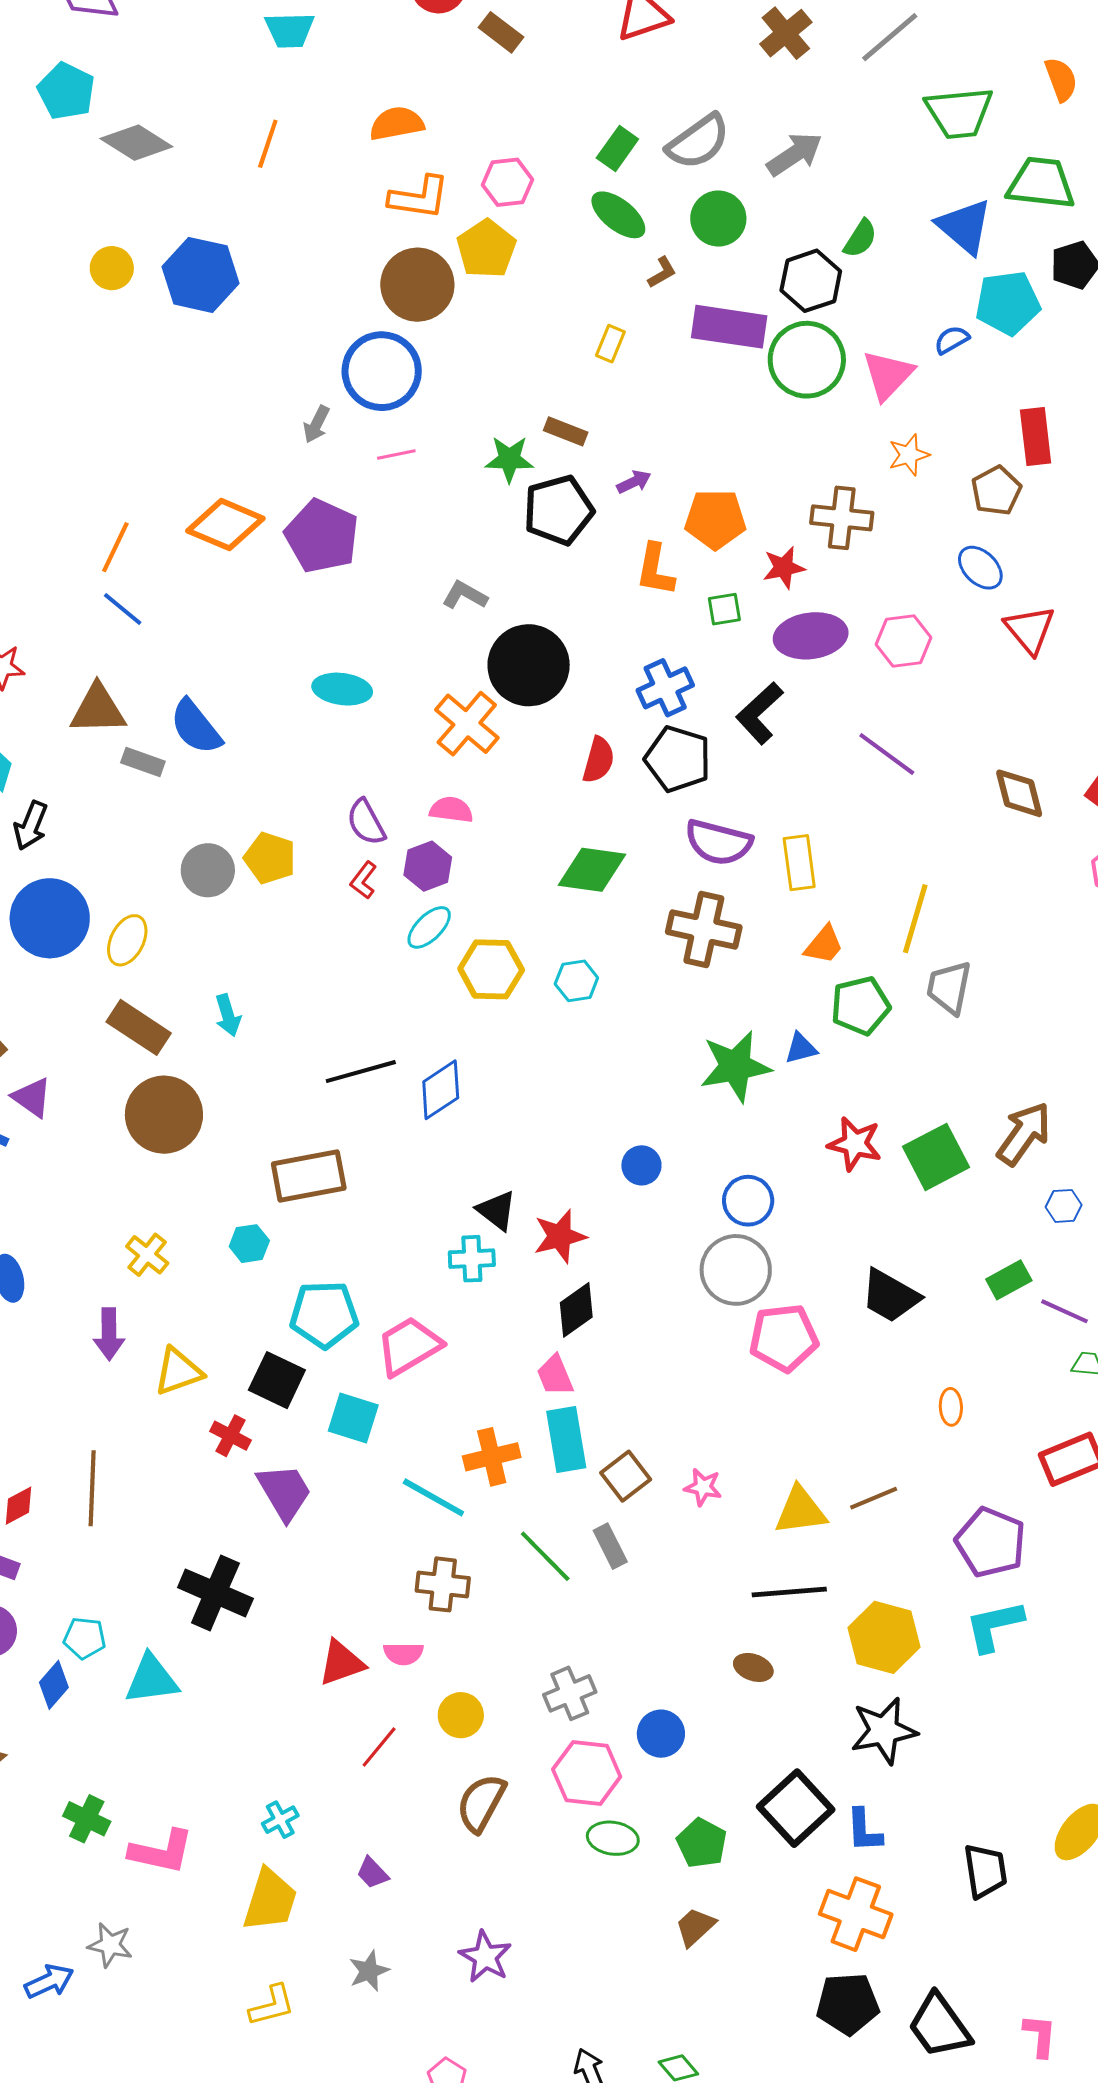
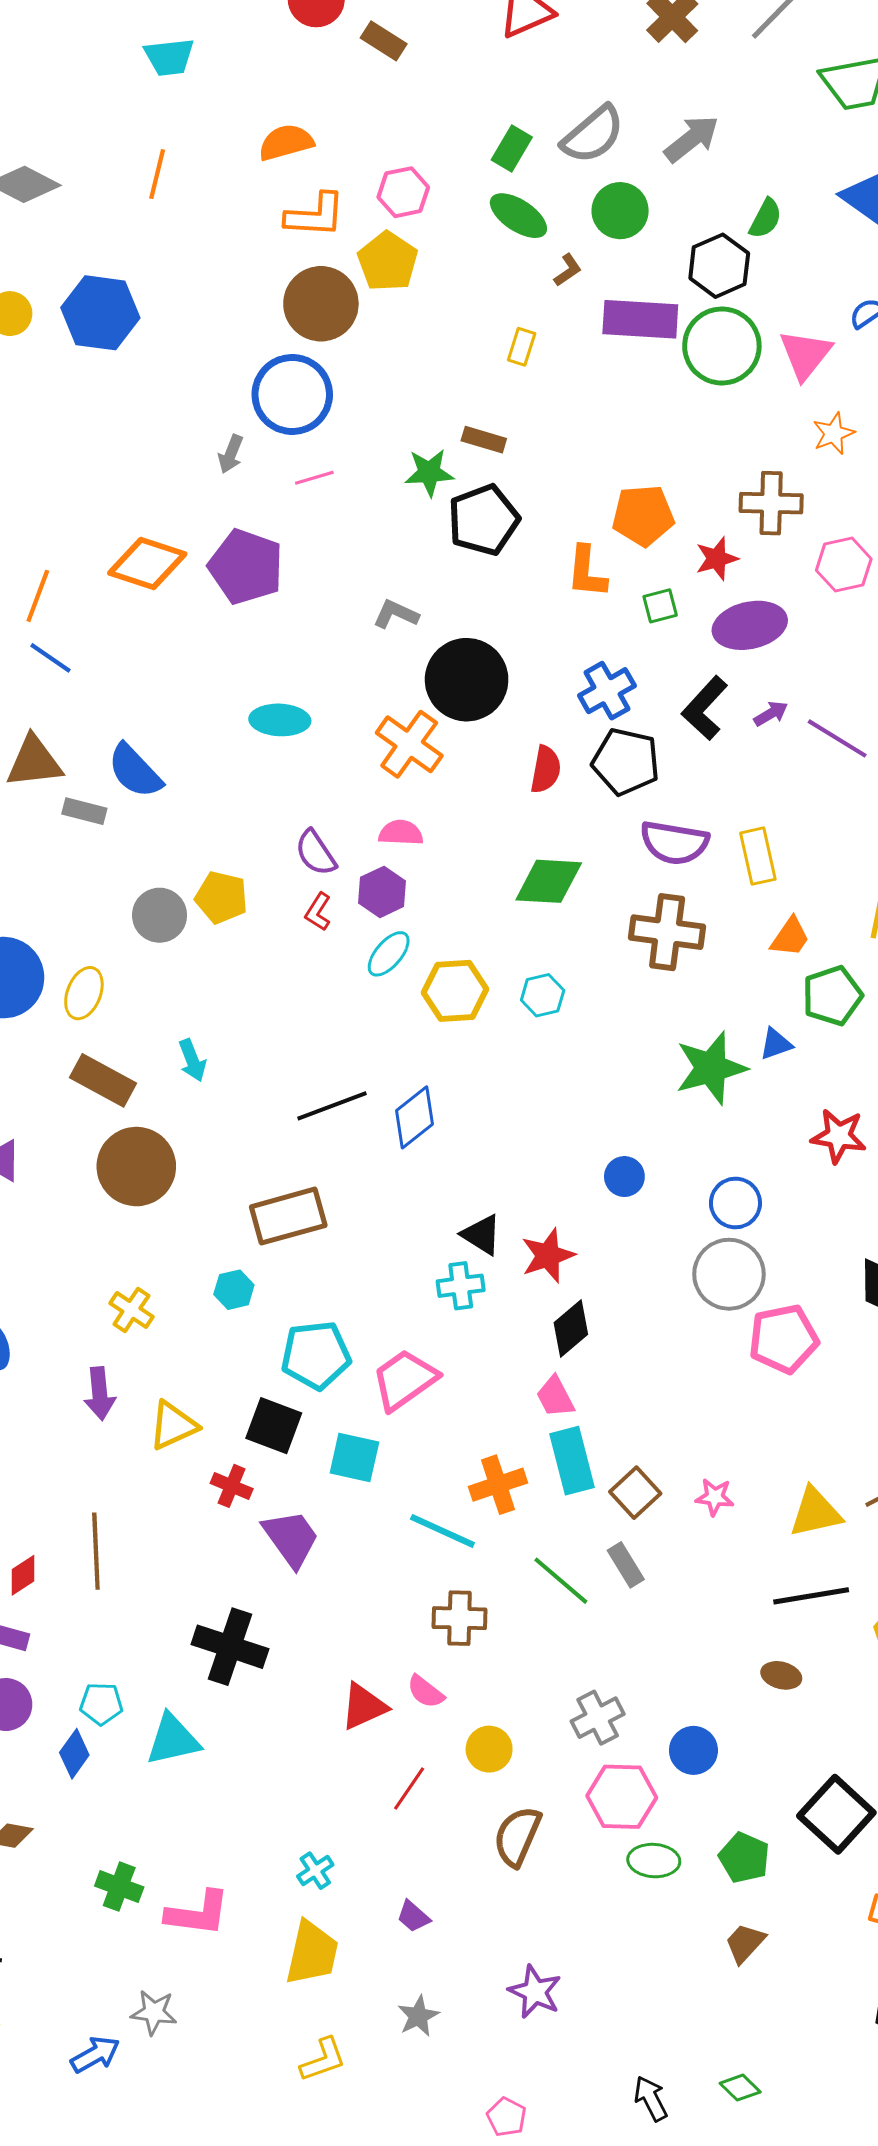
purple arrow: (634, 482) -> (771, 714), moved
pink hexagon: (903, 641) -> (844, 565), moved
pink semicircle: (403, 1654) -> (426, 1692), turned 42

